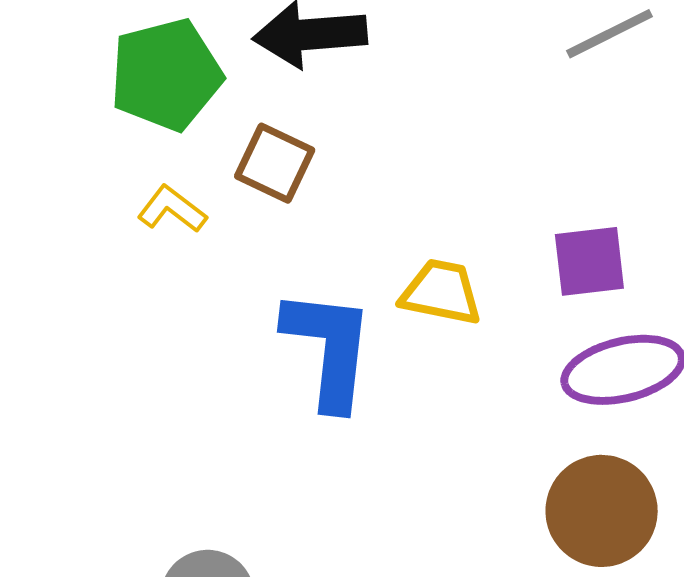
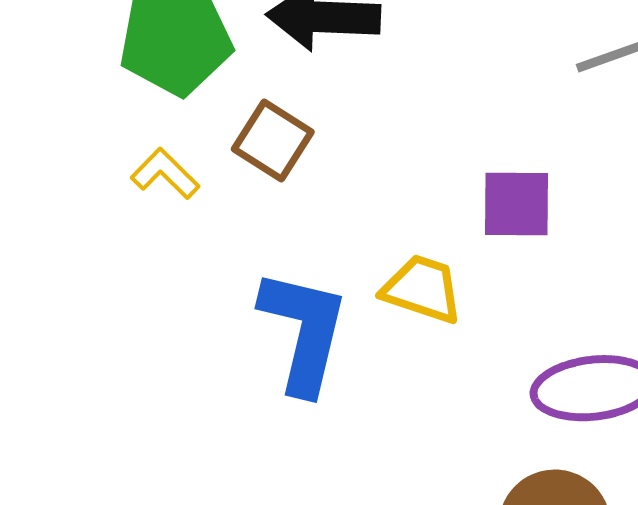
purple square: (589, 261) -> (516, 204), moved

